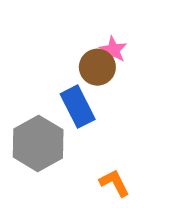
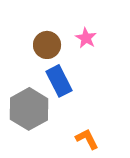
brown circle: (97, 67) -> (47, 45), moved

